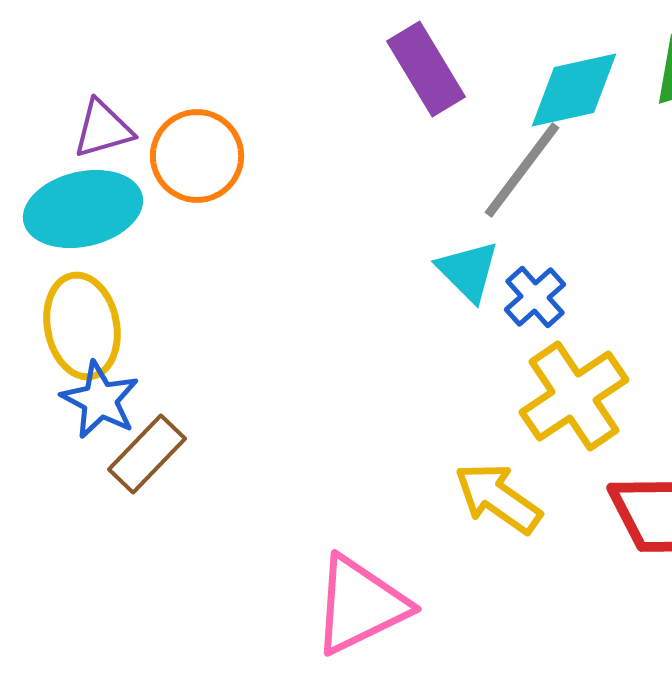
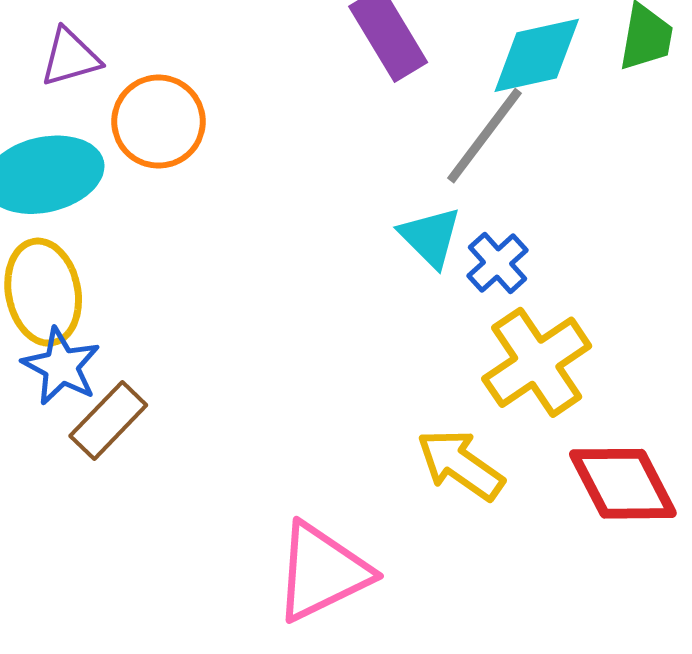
purple triangle: (103, 129) -> (70, 57), moved

